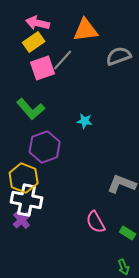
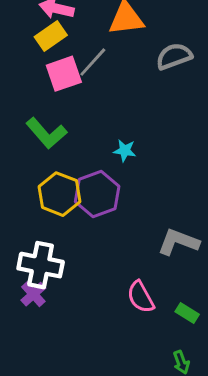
purple hexagon: (45, 147) -> (97, 194), moved
yellow hexagon: (24, 178) -> (59, 194), moved

